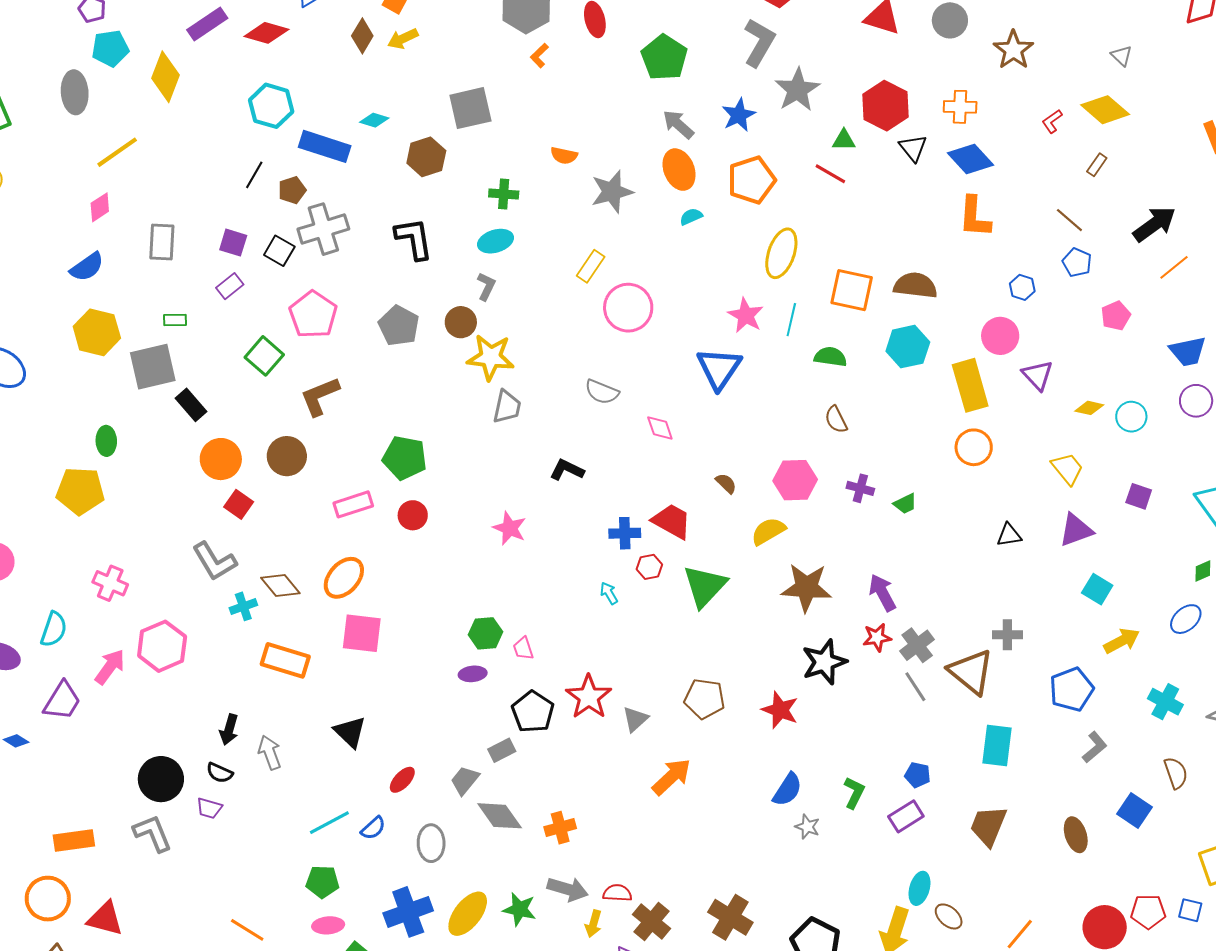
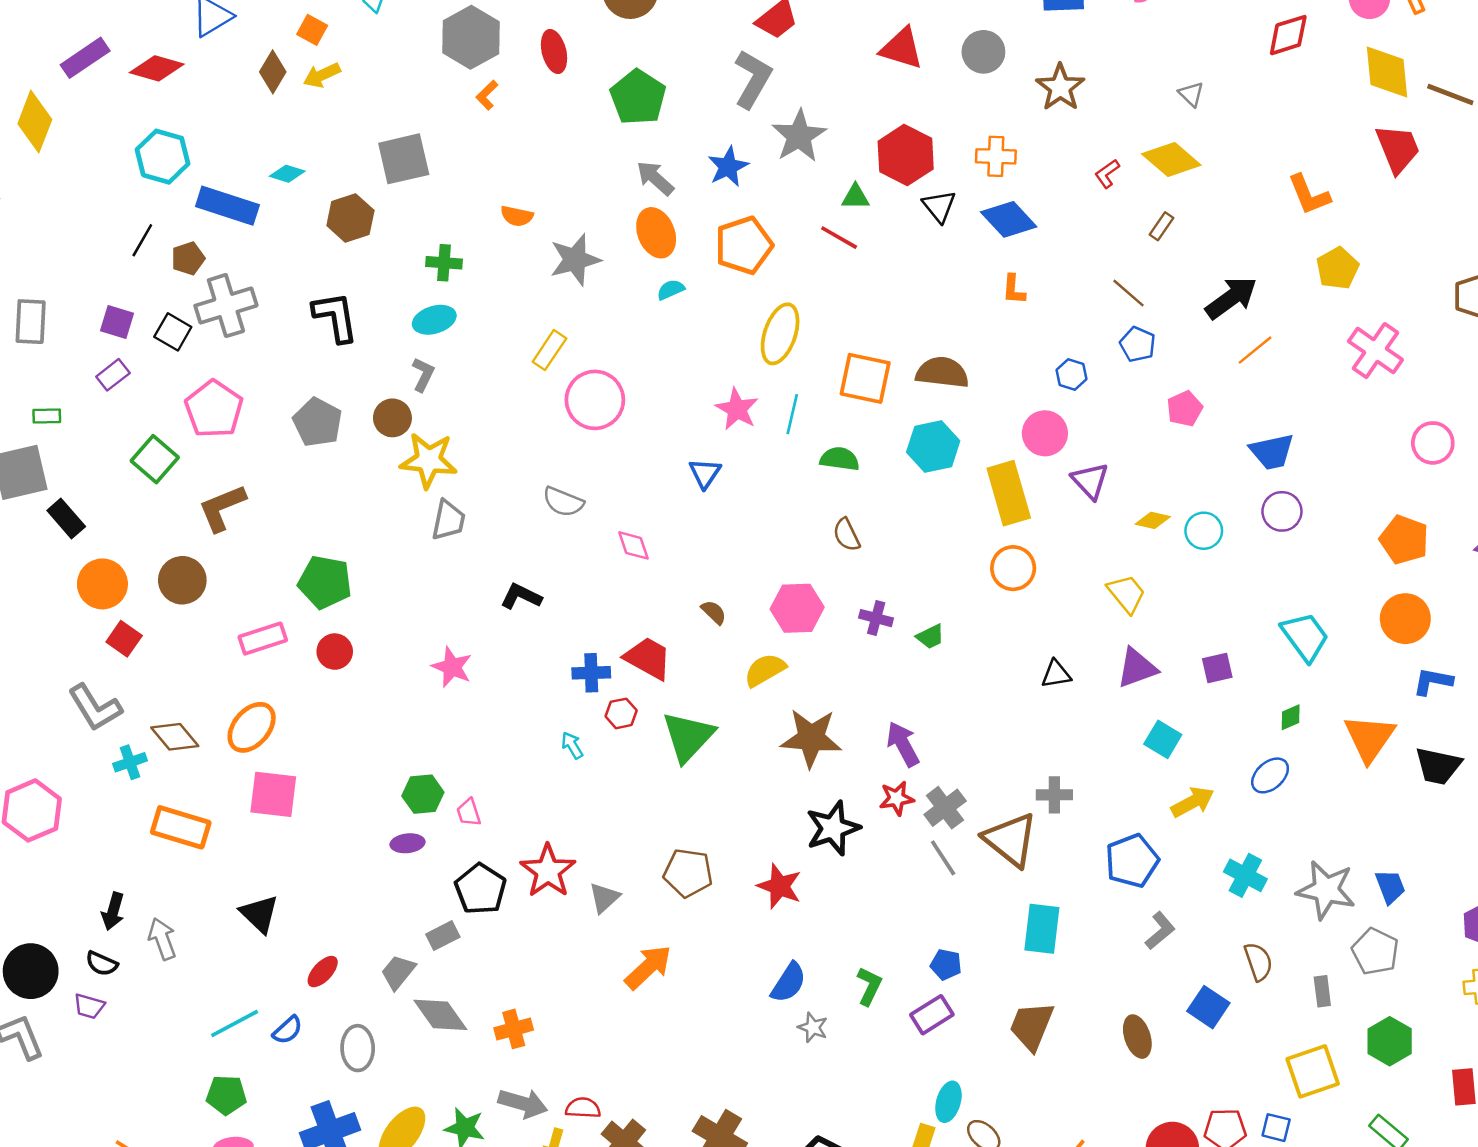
orange L-shape: (975, 217) -> (1014, 289), size x0.6
blue triangle: (719, 368) -> (705, 473), size x0.6
purple square: (1139, 496) -> (1217, 668), moved, turned -32

